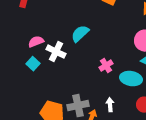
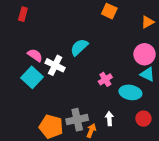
pink semicircle: (36, 42) -> (35, 55), turned 56
cyan square: (33, 64) -> (32, 77), size x1.5

